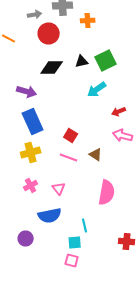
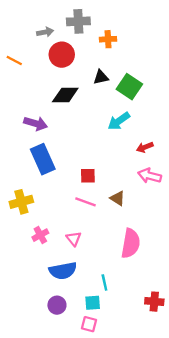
green square: (106, 60) -> (129, 87), turned -30
black triangle: (82, 62) -> (101, 77), moved
red square: (71, 136) -> (88, 176), turned -32
yellow cross: (31, 152) -> (21, 202), moved
purple circle: (26, 238) -> (57, 305), moved

